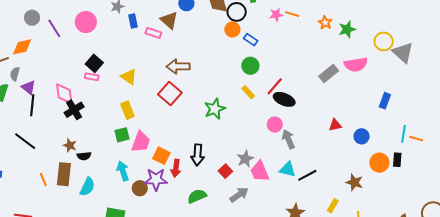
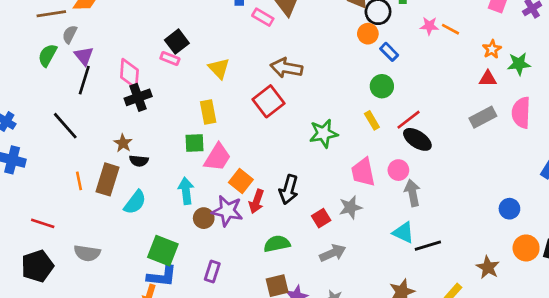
pink semicircle: (356, 65) -> (521, 113), turned 90
red triangle: (335, 125) -> (488, 79), moved
pink trapezoid: (260, 171) -> (363, 172), moved

